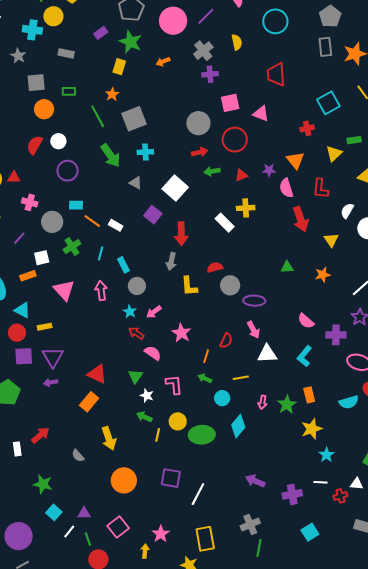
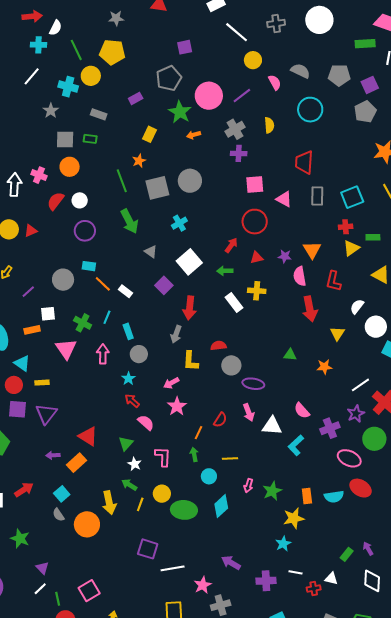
green star: (130, 42) -> (180, 112), moved
gray rectangle: (325, 47) -> (317, 196), moved
green rectangle: (69, 91) -> (90, 139), moved
gray circle: (198, 123) -> (190, 181), moved
red cross: (307, 128) -> (346, 227), moved
cyan cross: (145, 152) -> (179, 223), moved, turned -35
red arrow: (200, 152) -> (231, 245), moved, turned -49
green arrow: (212, 171) -> (225, 271), moved
red triangle: (14, 177) -> (31, 231), turned -32
pink cross: (30, 202) -> (39, 175), moved
green cross: (72, 247) -> (83, 323), moved, turned -36
pink arrow: (154, 312) -> (171, 383), moved
purple cross: (336, 335) -> (330, 428), turned -30
white triangle: (267, 354) -> (272, 426), moved
green arrow: (205, 378) -> (194, 454), turned 48
purple arrow: (51, 382) -> (53, 455), moved
orange rectangle: (309, 395) -> (307, 496), moved
yellow arrow: (109, 438) -> (109, 503), moved
cyan star: (327, 455) -> (283, 544), moved
orange circle: (124, 480) -> (87, 524), moved
white line: (198, 494) -> (173, 568), turned 45
cyan square: (54, 512) -> (62, 494), moved
purple triangle: (84, 513) -> (42, 568), moved, turned 40
pink star: (161, 534) -> (203, 585), moved

